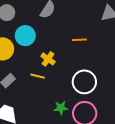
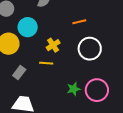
yellow cross: (48, 59) -> (53, 45), turned 32
white circle: (84, 82) -> (90, 49), moved

